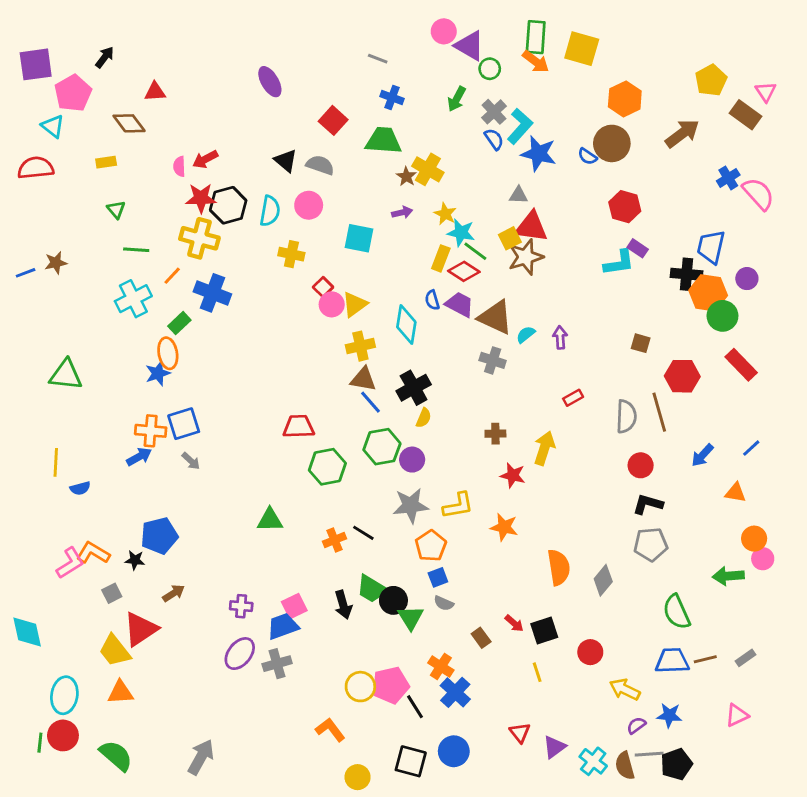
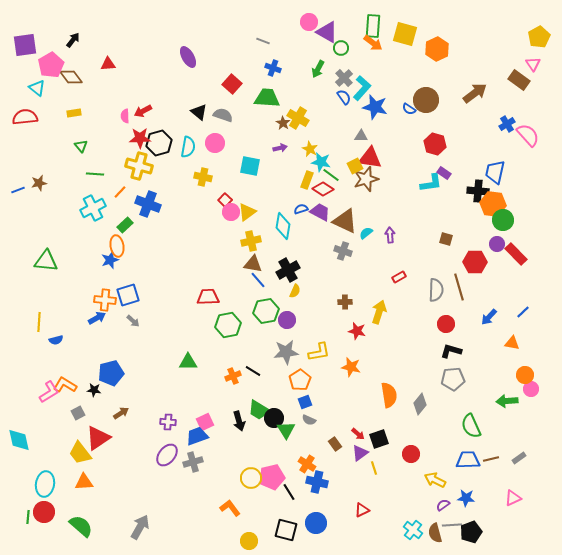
yellow pentagon: (711, 80) -> (539, 37), moved
orange hexagon: (625, 99) -> (437, 49), moved
brown diamond: (129, 123) -> (71, 77), moved
purple circle: (747, 279) -> (497, 244), moved
blue semicircle: (432, 300) -> (301, 209), turned 88
blue cross: (455, 692) -> (317, 482), turned -30
red triangle: (520, 733) -> (362, 510), turned 42
purple triangle: (554, 747) -> (360, 453), moved

